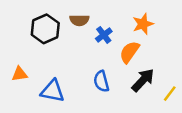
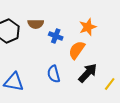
blue cross: (104, 35) -> (56, 36), turned -32

